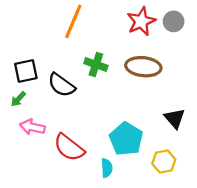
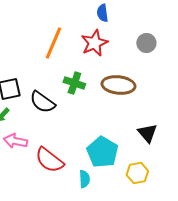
red star: (141, 21) -> (94, 43), moved

